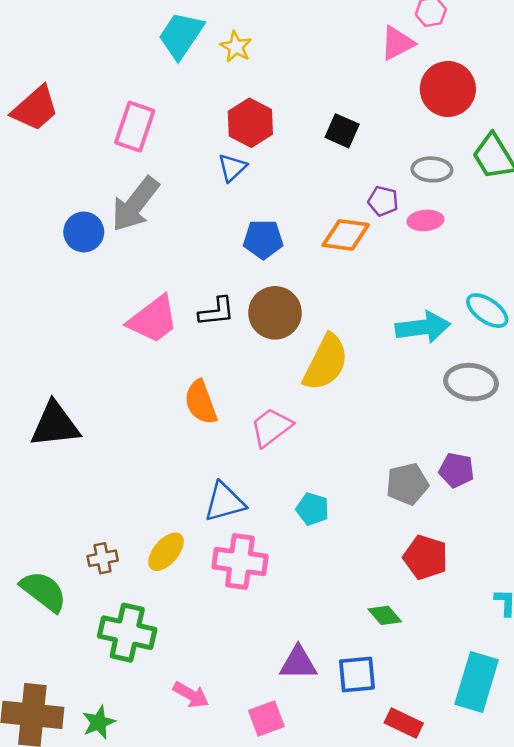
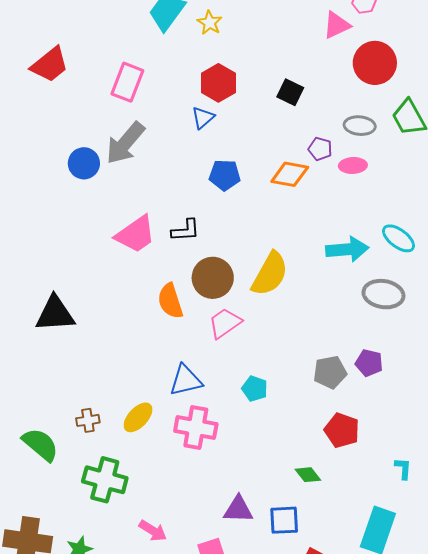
brown circle: (275, 313) -> (213, 278), moved

